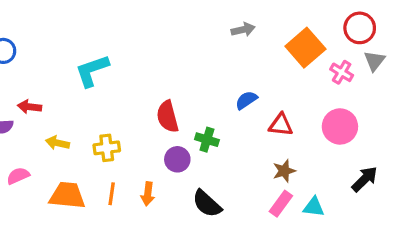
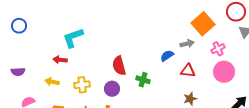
gray arrow: (243, 30) -> (187, 44), moved
pink cross: (342, 72) -> (218, 49), moved, turned 32
red arrow: (30, 107) -> (60, 60), moved
purple circle: (177, 159) -> (112, 89), moved

